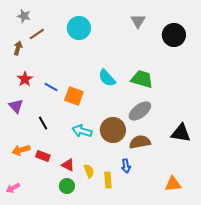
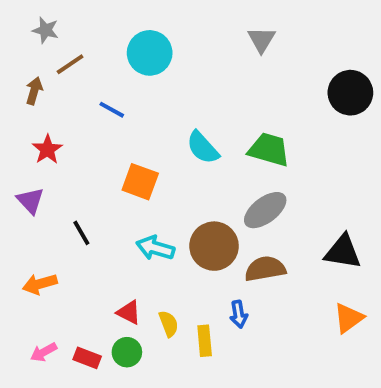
black circle: (174, 35) -> (350, 93), moved
blue line: (51, 87) -> (112, 110), moved
red rectangle: (43, 156) -> (87, 358), moved
orange triangle: (173, 184) -> (348, 318), moved, turned -30
pink arrow: (13, 188) -> (44, 352), moved

